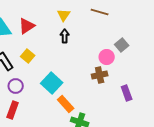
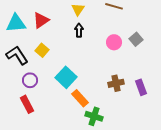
pink circle: (107, 57) -> (114, 42), moved
brown cross: (100, 75) -> (116, 83), moved
red rectangle: (13, 110) -> (27, 104), turned -48

